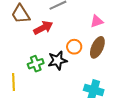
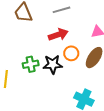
red arrow: (43, 28) -> (58, 35), moved

